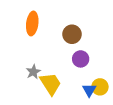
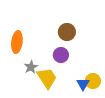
orange ellipse: (32, 23) -> (17, 42), moved
purple circle: (81, 59) -> (61, 55), moved

